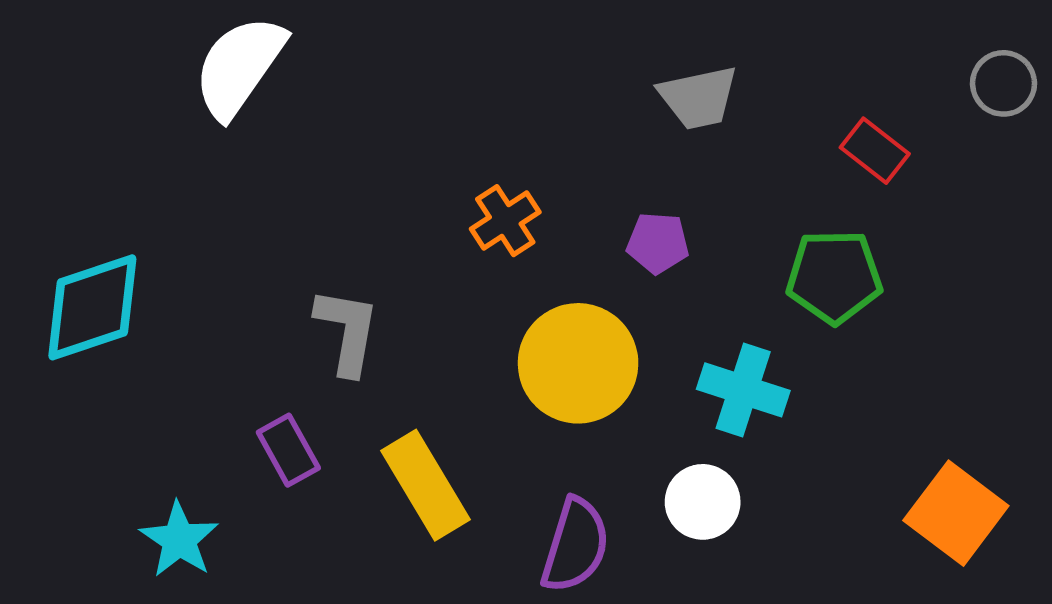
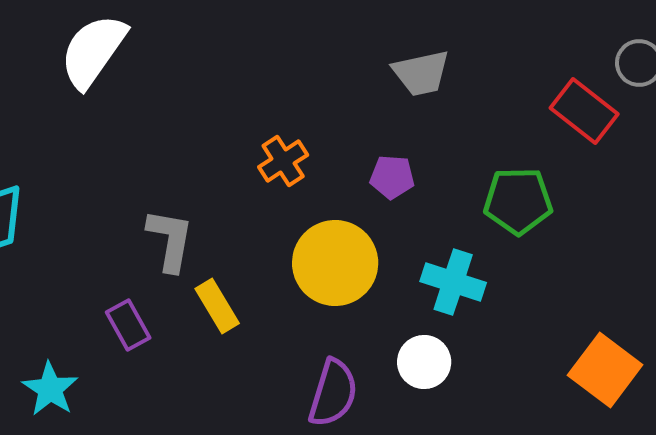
red rectangle: (875, 151) -> (584, 111), moved, size x1.4
yellow rectangle: (425, 485) -> (217, 306), moved, size x0.7

